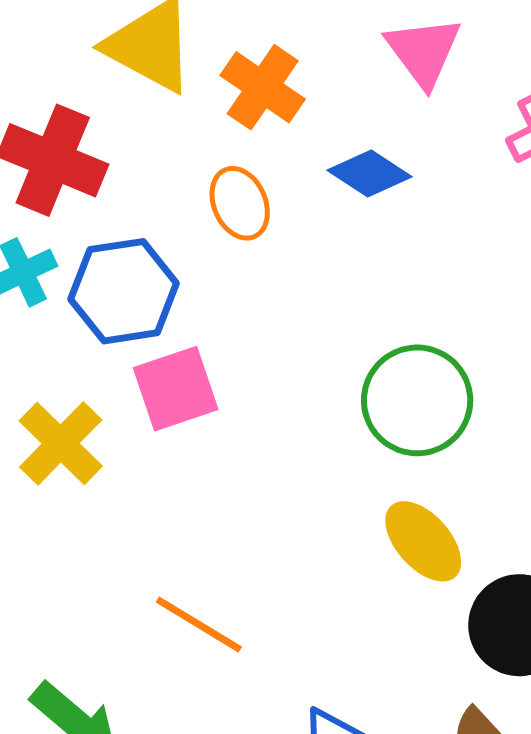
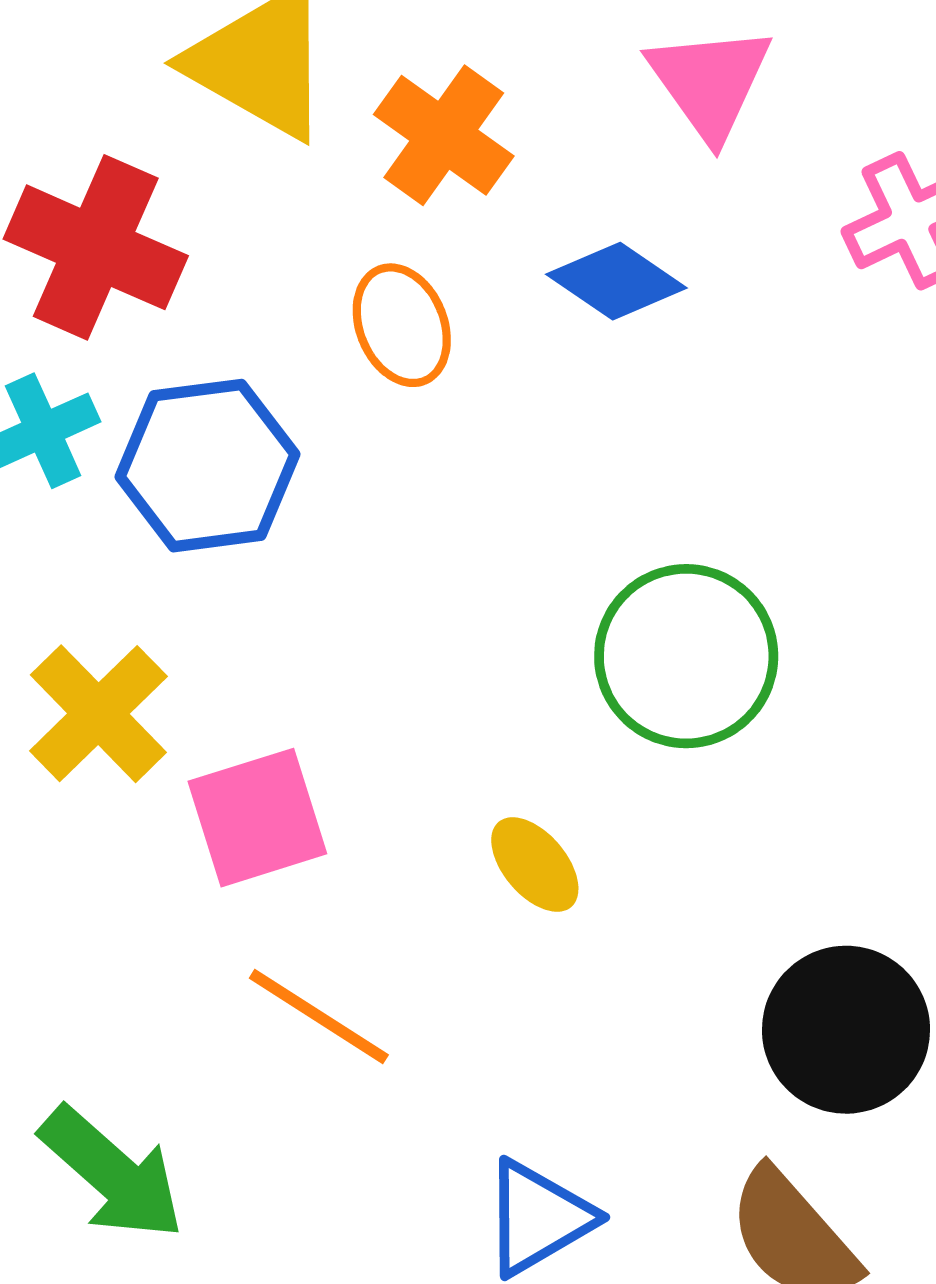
pink square: (176, 389) -> (257, 818), moved
yellow ellipse: (423, 541) -> (535, 865), moved, size x0.7

